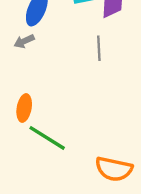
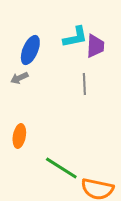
green line: (47, 138) -> (61, 168), moved

